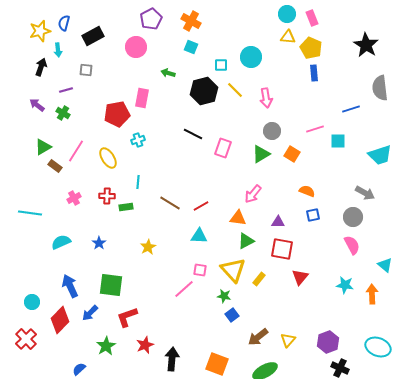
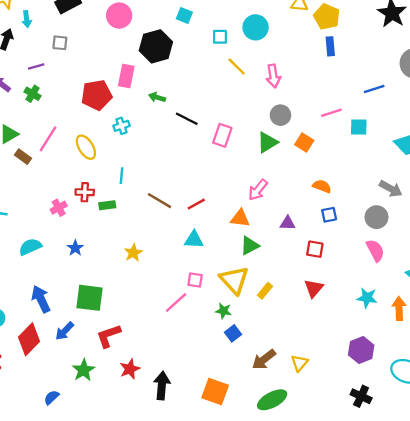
green arrow: (168, 73) -> (157, 97), moved
black hexagon: (204, 91) -> (156, 46), moved
pink cross: (74, 198) -> (59, 208), moved
red square: (282, 249) -> (315, 249), moved, size x0.7
purple hexagon: (328, 342) -> (361, 350), moved

